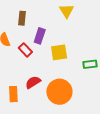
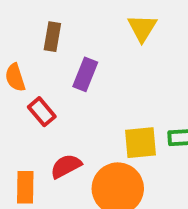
red rectangle: (25, 50) -> (42, 112), moved
yellow square: (59, 52) -> (141, 143), moved

